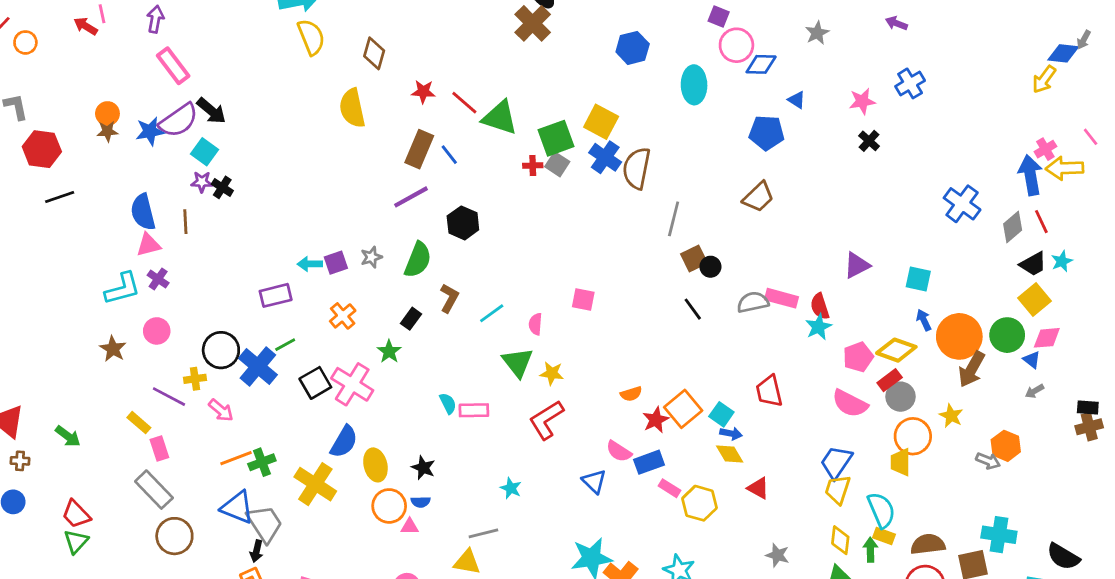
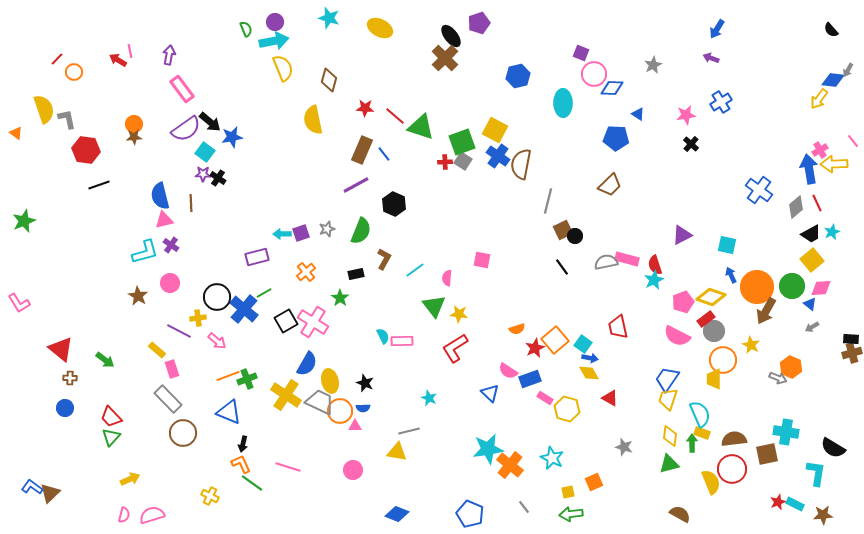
blue star: (150, 131) -> (232, 137), moved
black rectangle: (411, 319) -> (356, 274), turned 42
gray trapezoid: (265, 524) -> (320, 402), moved, turned -32

